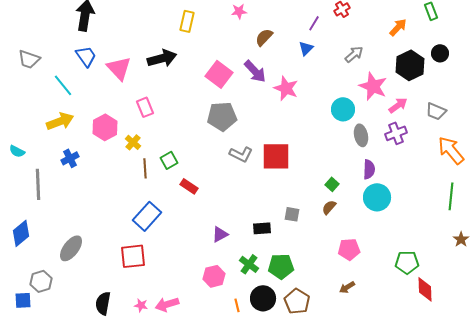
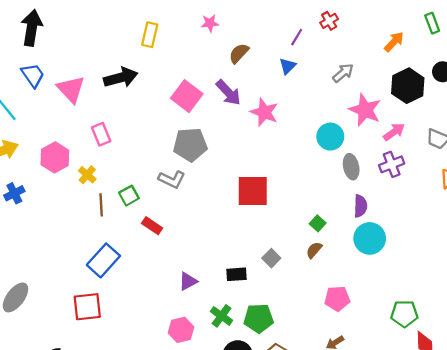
gray L-shape: (241, 154) -> (172, 179), moved
gray square: (292, 214) -> (271, 258), turned 35

